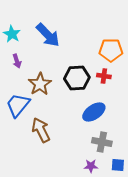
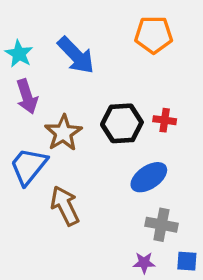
orange pentagon: (111, 50) -> (154, 35), moved
purple arrow: (17, 61) -> (27, 96), size x1.5

